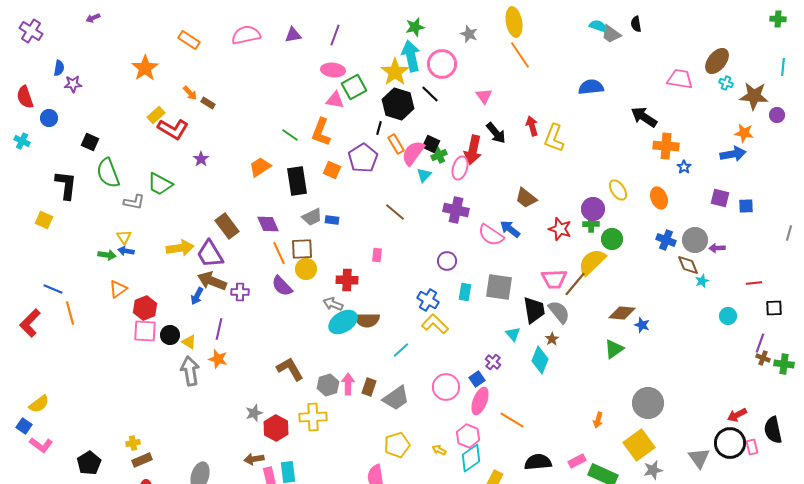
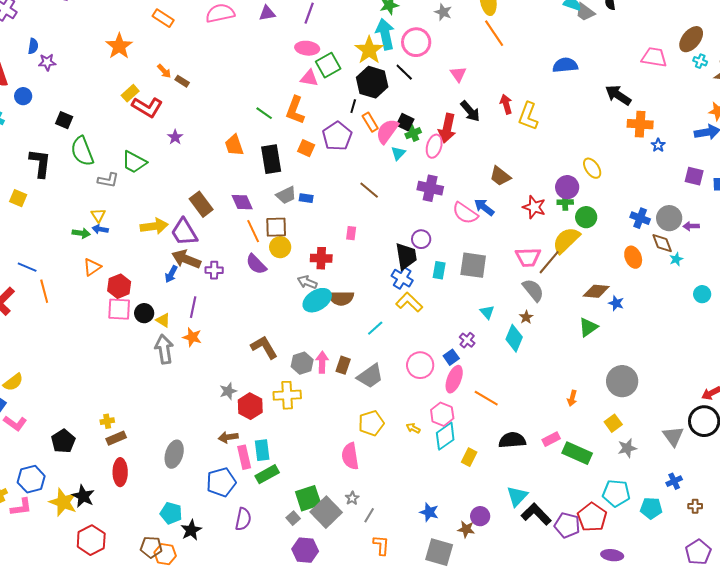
orange trapezoid: (260, 167) -> (234, 145), turned -75
orange ellipse: (659, 198) -> (633, 257), moved
black trapezoid: (534, 310) -> (406, 256), moved
yellow square: (639, 445) -> (613, 423), size x0.6

